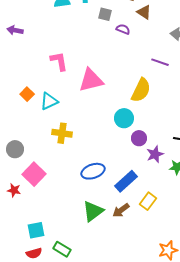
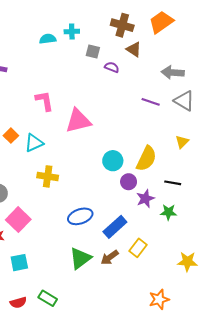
yellow semicircle: (141, 90) -> (146, 159), moved
cyan square: (36, 230) -> (19, 263), moved

